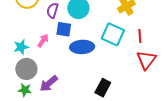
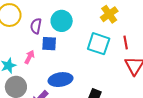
blue ellipse: (82, 47) -> (60, 80), moved

